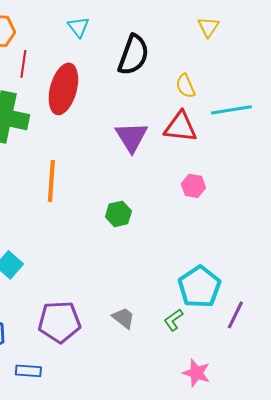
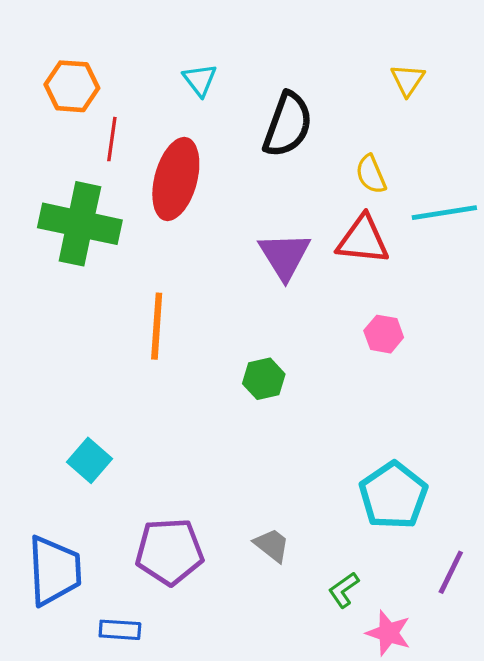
purple line: (235, 315) -> (451, 572), moved
green L-shape: (173, 320) -> (344, 590), moved

